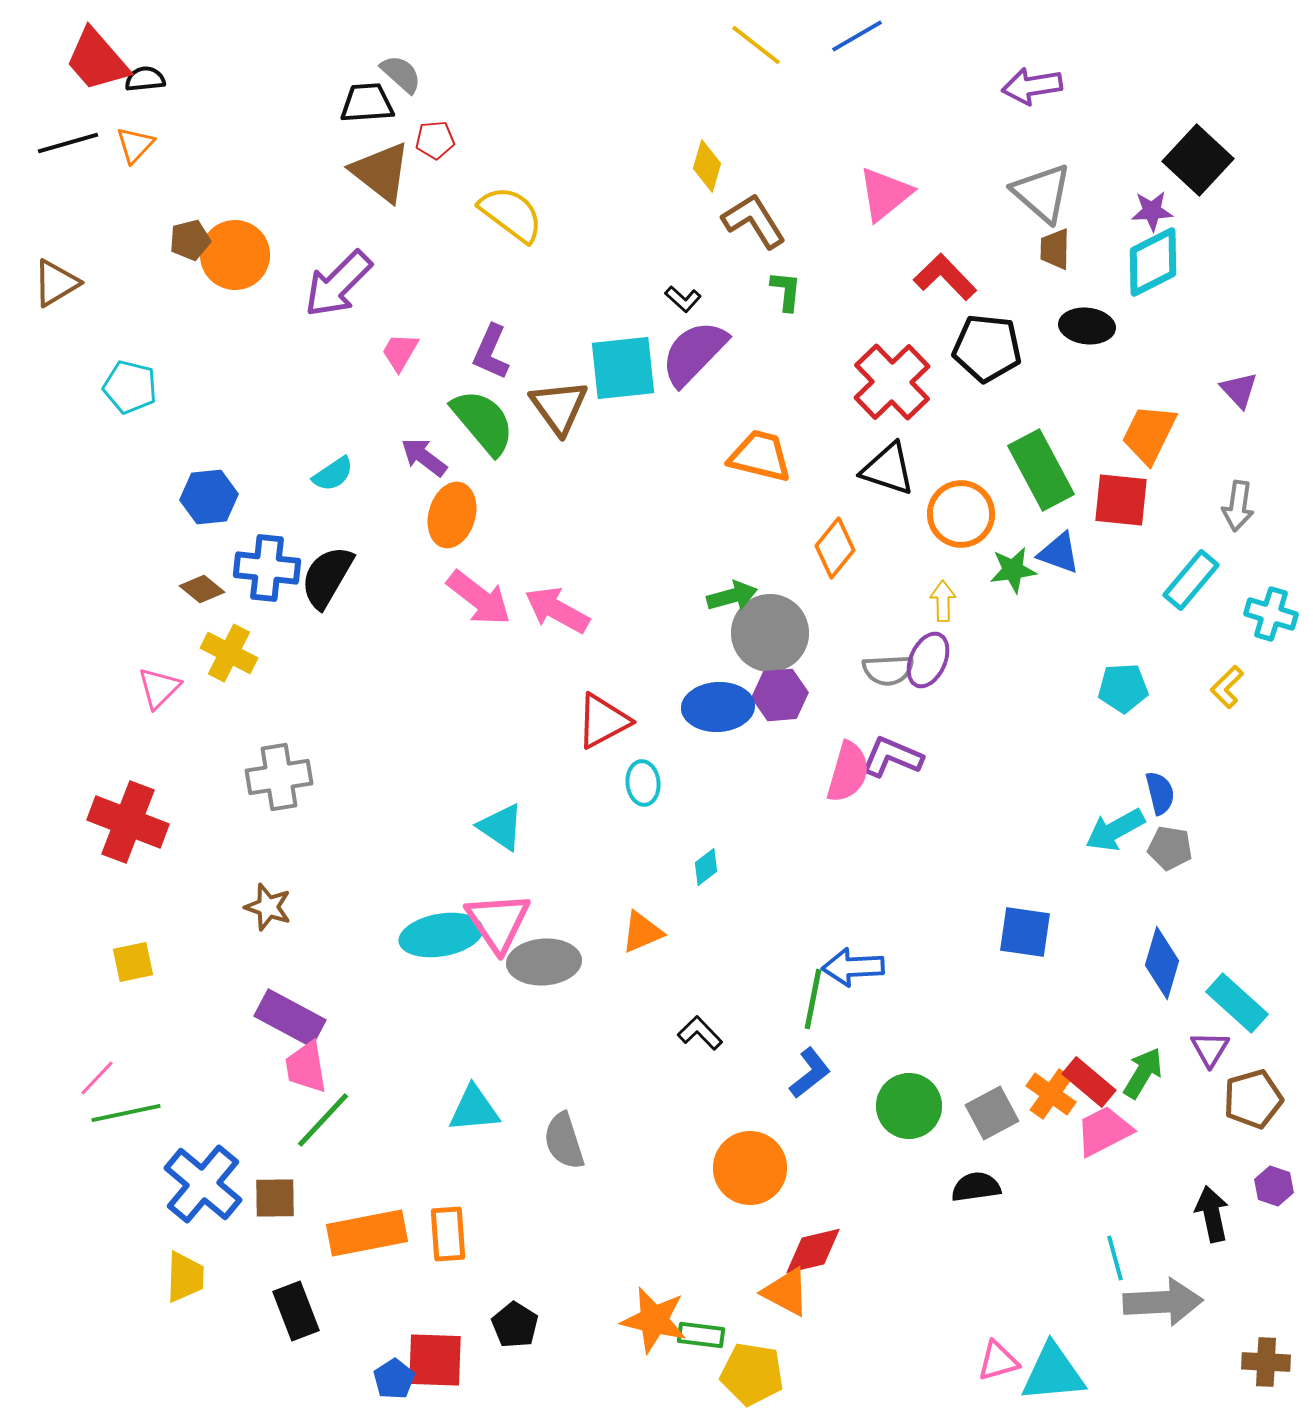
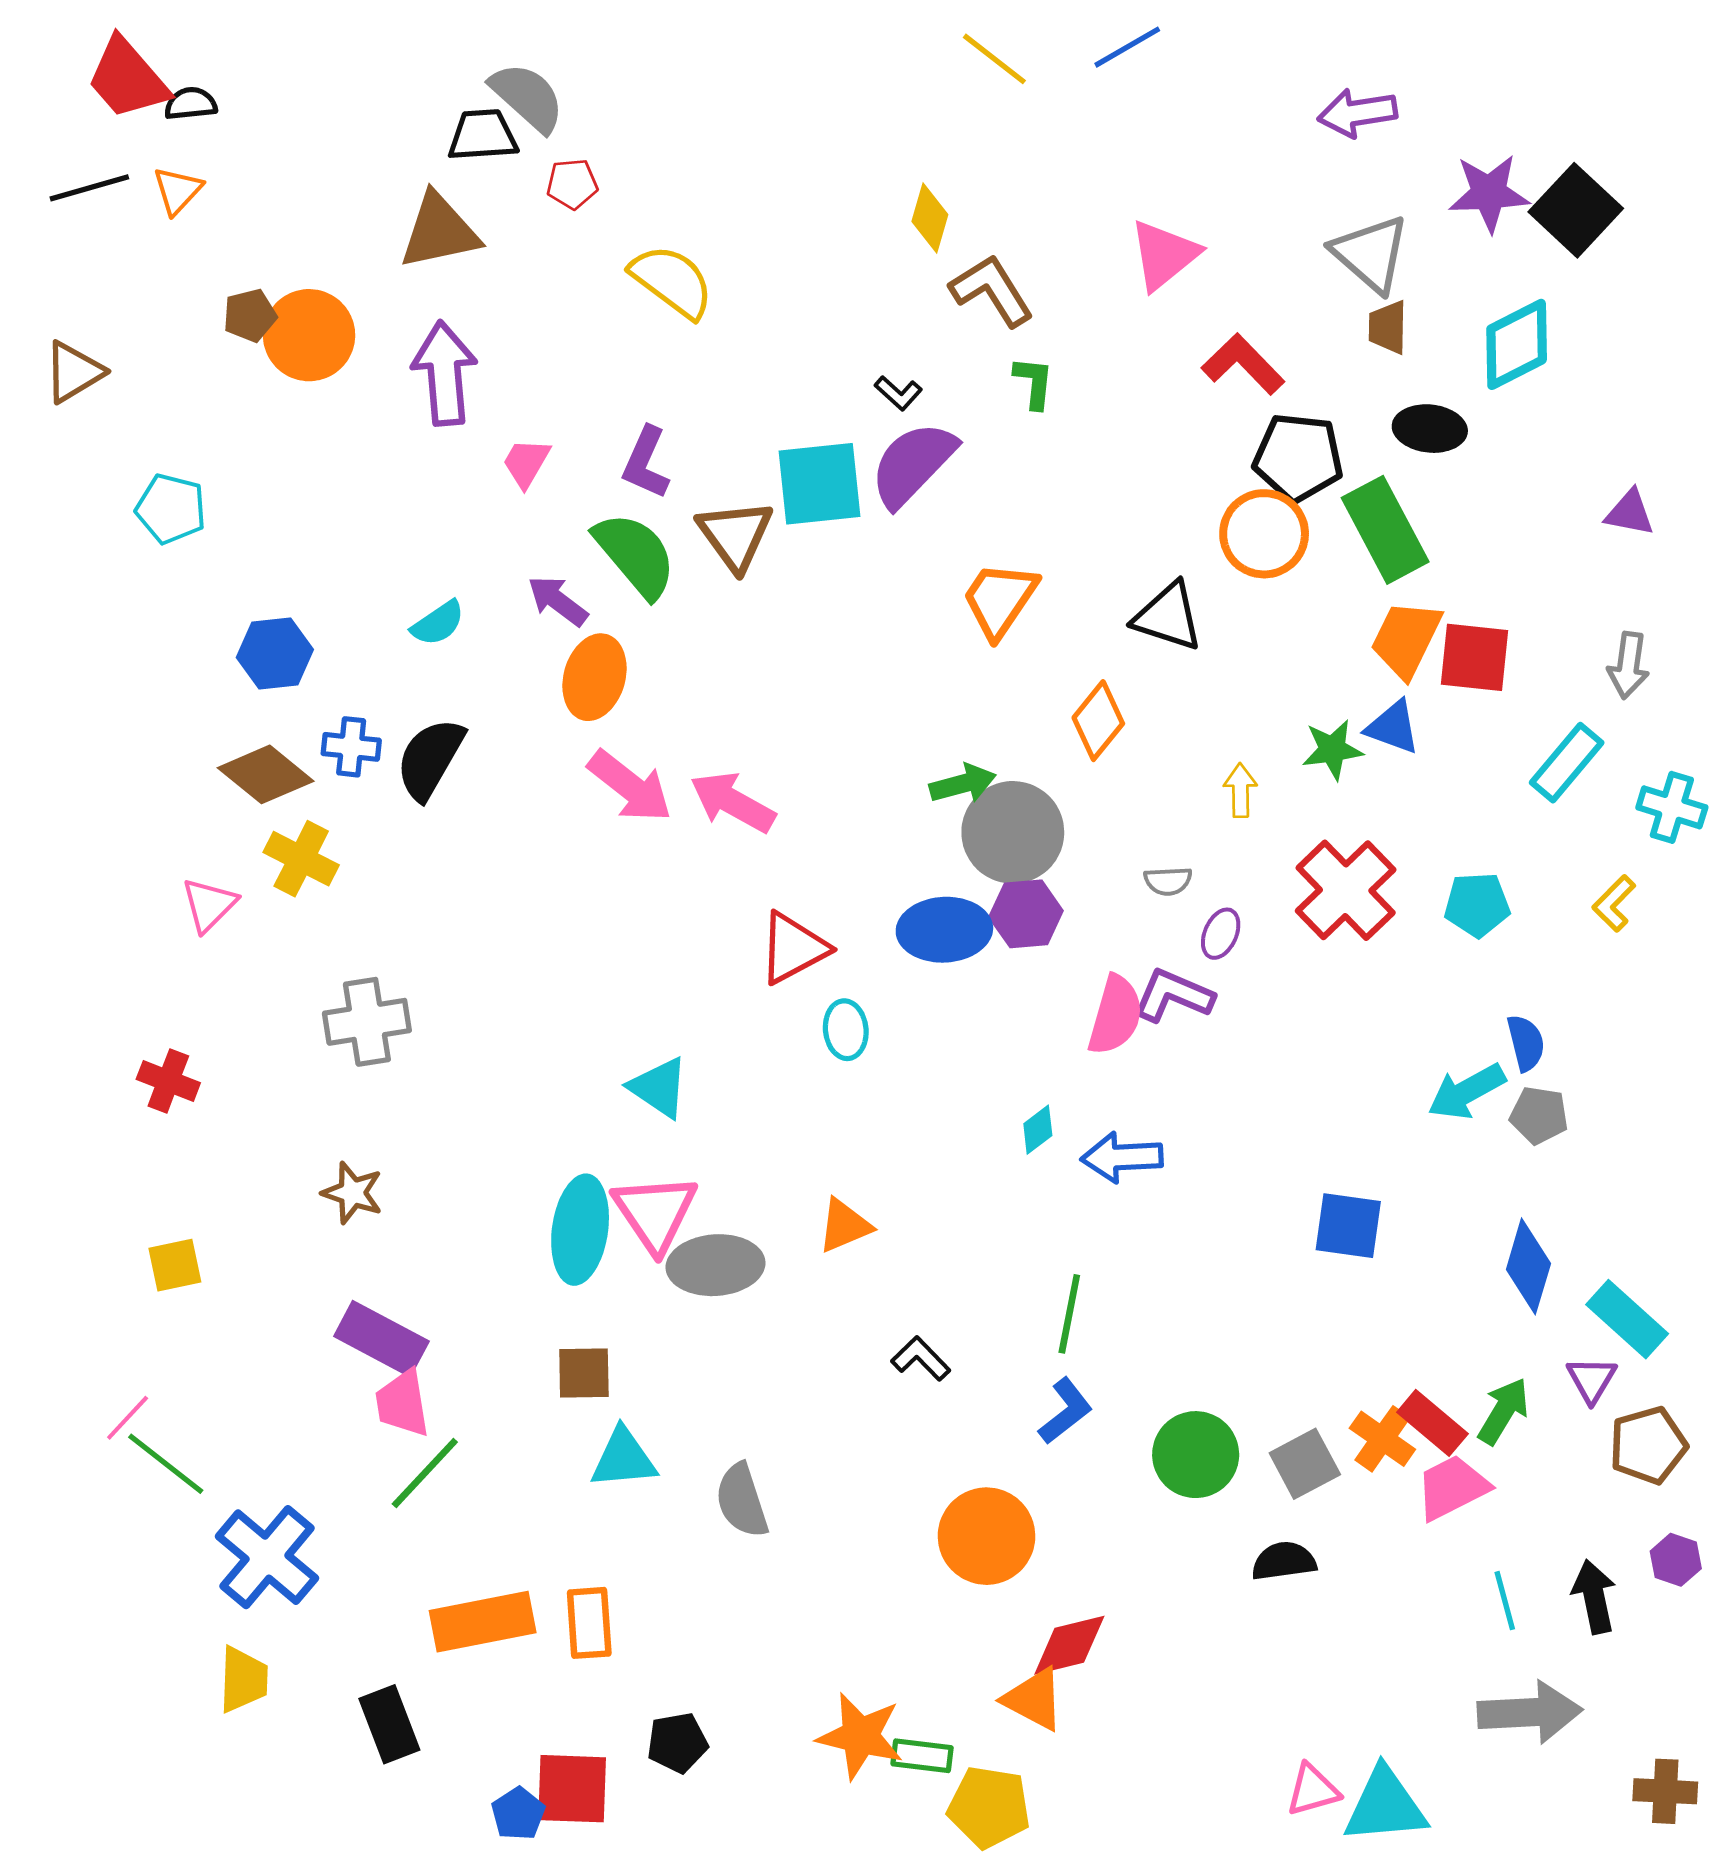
gray semicircle: (401, 74) -> (527, 97), size x1.4
brown triangle: (381, 172) -> (439, 231), moved, turned -50
purple star: (1152, 211) -> (1489, 193), moved, size x1.5
purple arrow: (338, 284) -> (445, 373), turned 130
red cross: (892, 382) -> (1346, 890), moved
purple triangle: (1239, 390) -> (1630, 513), turned -36
orange trapezoid: (1149, 434) -> (1406, 639), moved
orange trapezoid: (760, 456) -> (1000, 600), turned -70
green rectangle: (1041, 470) -> (1385, 530), moved
orange circle: (961, 514) -> (1264, 534), moved
blue cross: (267, 568) -> (351, 747), size x0.7
brown diamond: (202, 589) -> (266, 774), size x1.6
purple ellipse: (928, 660) -> (1221, 934), moved, size x0.7
gray semicircle: (888, 670) -> (1168, 881), size x0.7
red cross: (128, 822) -> (168, 1081), size x0.6
cyan diamond: (706, 867) -> (1038, 1130), moved
cyan ellipse: (441, 935) -> (580, 1230), turned -72
blue arrow: (853, 967) -> (1122, 1157), moved
green line: (126, 1113) -> (166, 1464), turned 50
brown square: (275, 1198) -> (584, 1373), moved
cyan line: (1115, 1258) -> (1505, 1601), moved
black pentagon: (515, 1325) -> (677, 1743), turned 30

